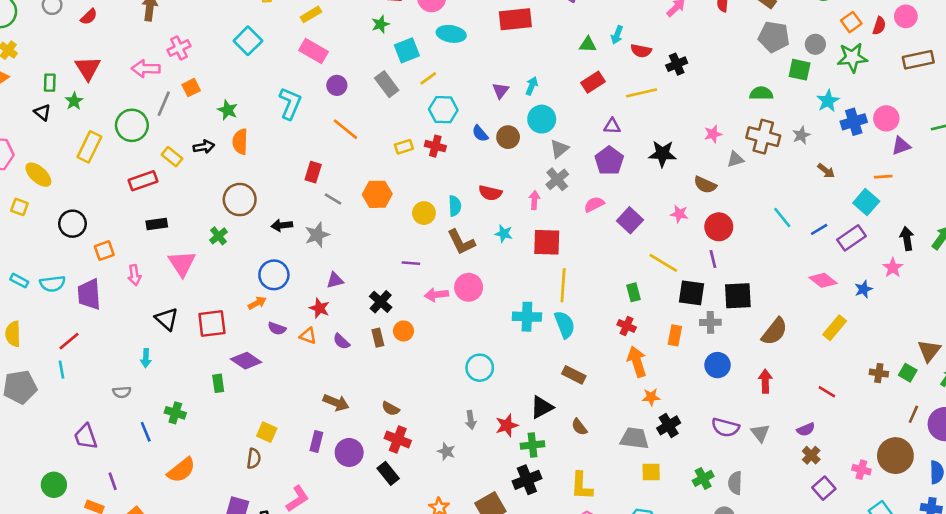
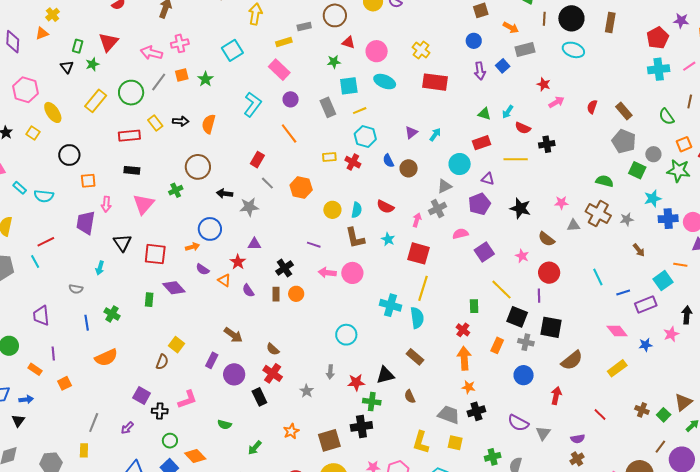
green star: (228, 110) -> (205, 79), moved
cyan circle: (542, 119) -> (460, 164), moved
purple trapezoid: (89, 294) -> (86, 223), moved
cyan line: (62, 370) -> (35, 261), turned -32
yellow L-shape: (582, 486) -> (421, 442), moved

